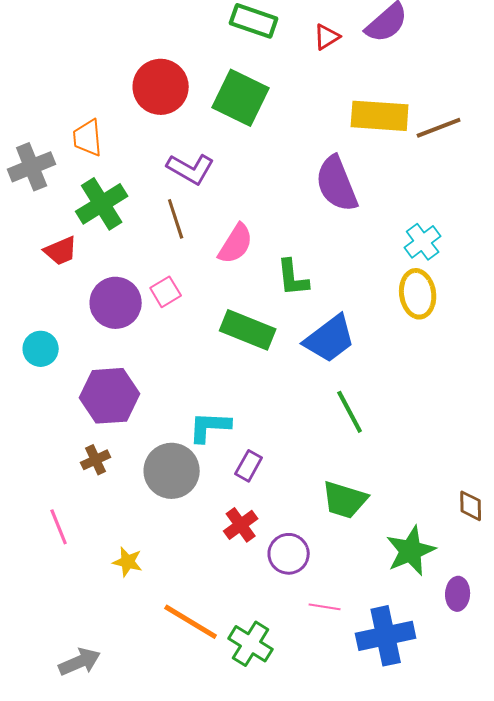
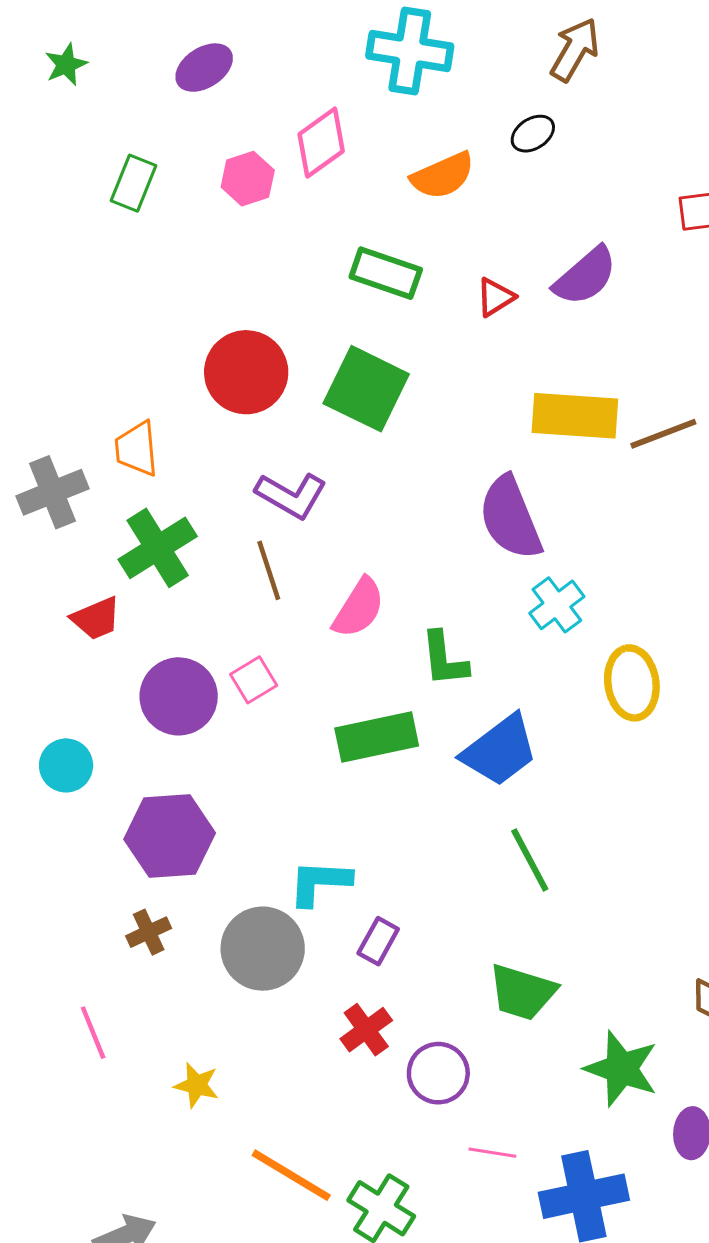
cyan cross: (423, 242) -> (557, 605), moved
green rectangle: (248, 330) -> (377, 737), turned -34
green star: (411, 551) -> (621, 1069), turned -30

